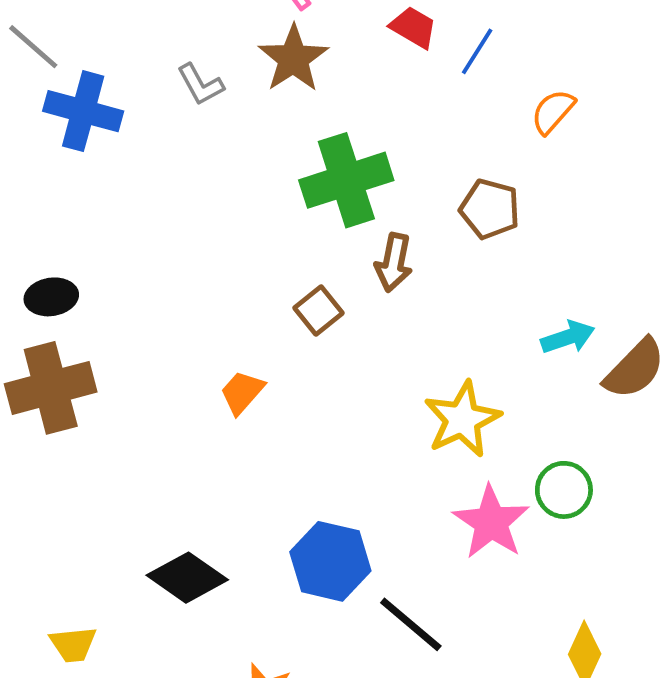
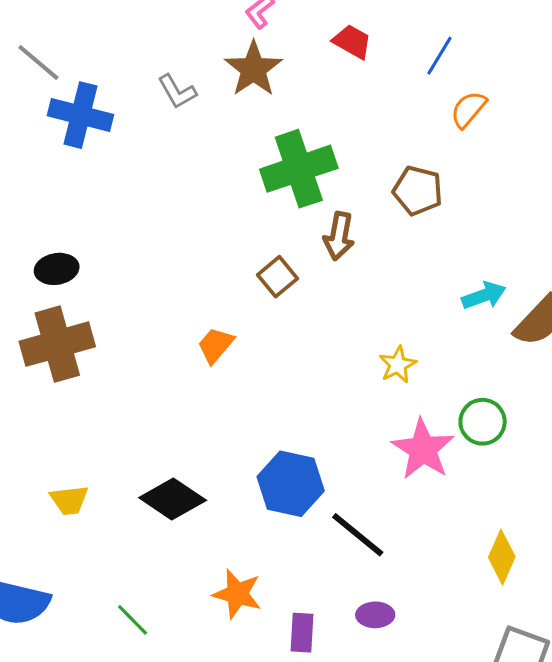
blue line: (477, 51) -> (440, 56), moved
yellow star: (462, 419) -> (398, 365), size x0.6
yellow trapezoid: (73, 644) -> (69, 500), moved

